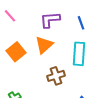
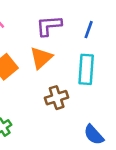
blue line: (81, 23) -> (89, 30), turned 40

